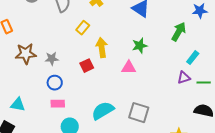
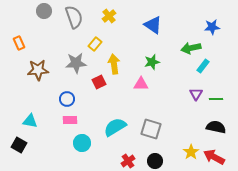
green arrow: (179, 32) -> (191, 48), turned -132
cyan rectangle: (193, 58) -> (203, 66), moved
gray star: (52, 59) -> (76, 63), moved, size x1.5
purple triangle: (184, 78) -> (196, 94), turned -40

